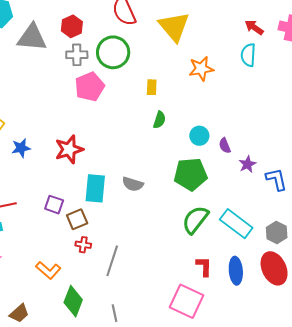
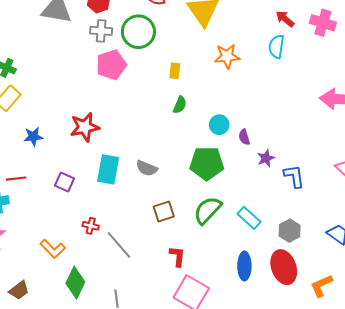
blue star: (21, 148) -> (33, 137), moved
brown square: (77, 219) -> (164, 212), moved
cyan rectangle: (236, 224) -> (249, 218), size x0.7
gray line: (112, 261) -> (119, 245), turned -64
red L-shape: (204, 266) -> (177, 256), moved

